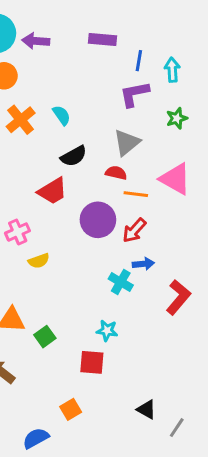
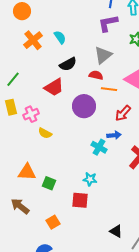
red arrow: (134, 230) -> (123, 113), moved
yellow semicircle: (39, 261) -> (45, 133), turned 48
green square: (45, 337) -> (49, 183), turned -32
orange square: (71, 409) -> (53, 222), moved

